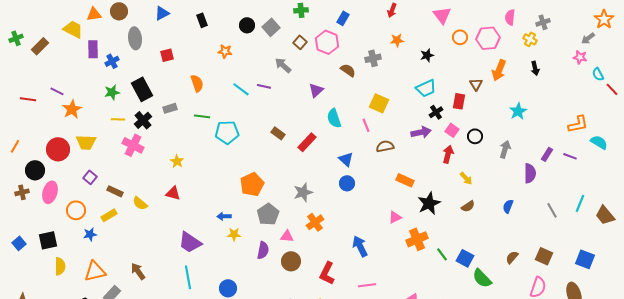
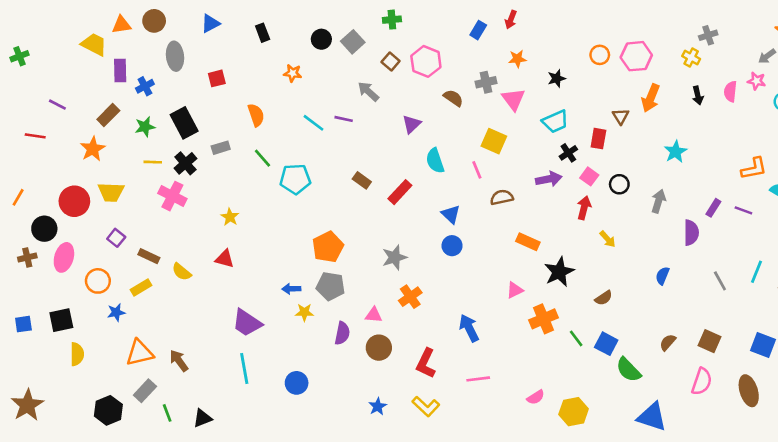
pink triangle: (442, 15) -> (513, 99), moved
pink semicircle: (510, 17) -> (730, 91), moved
blue rectangle: (343, 18) -> (478, 30), moved
brown rectangle: (40, 46) -> (108, 115), moved
purple line: (57, 91) -> (57, 105), moved
green line: (202, 116) -> (263, 158), turned 42
brown semicircle: (468, 206) -> (604, 298), moved
gray pentagon: (268, 214) -> (331, 286), moved, turned -30
blue square: (19, 243) -> (23, 324), turned 32
orange triangle: (95, 271) -> (140, 353), moved

